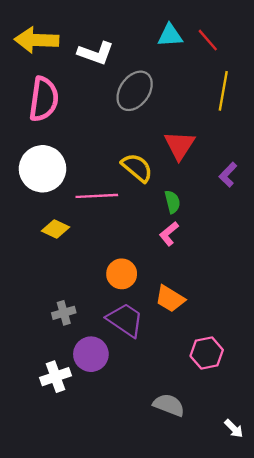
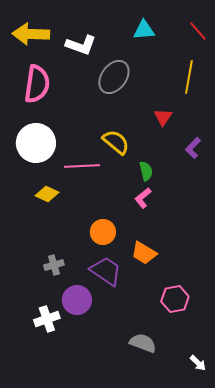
red line: (208, 40) -> (198, 31), moved
red triangle: (179, 145) -> (163, 117), moved, size x0.7

